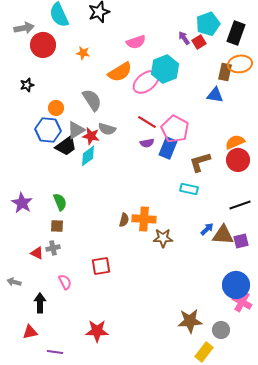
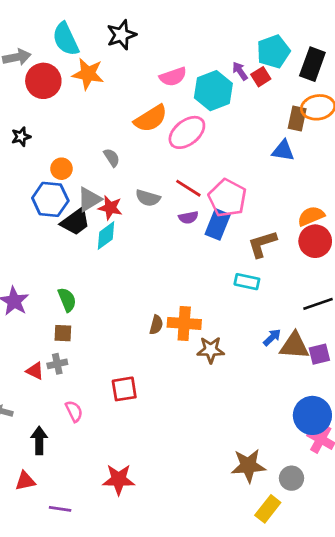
orange star: (83, 53) -> (88, 74), moved, size x1.6
cyan hexagon: (165, 69) -> (213, 91), moved
gray semicircle: (92, 100) -> (112, 158), size x0.6
gray semicircle: (107, 129) -> (148, 198), moved

